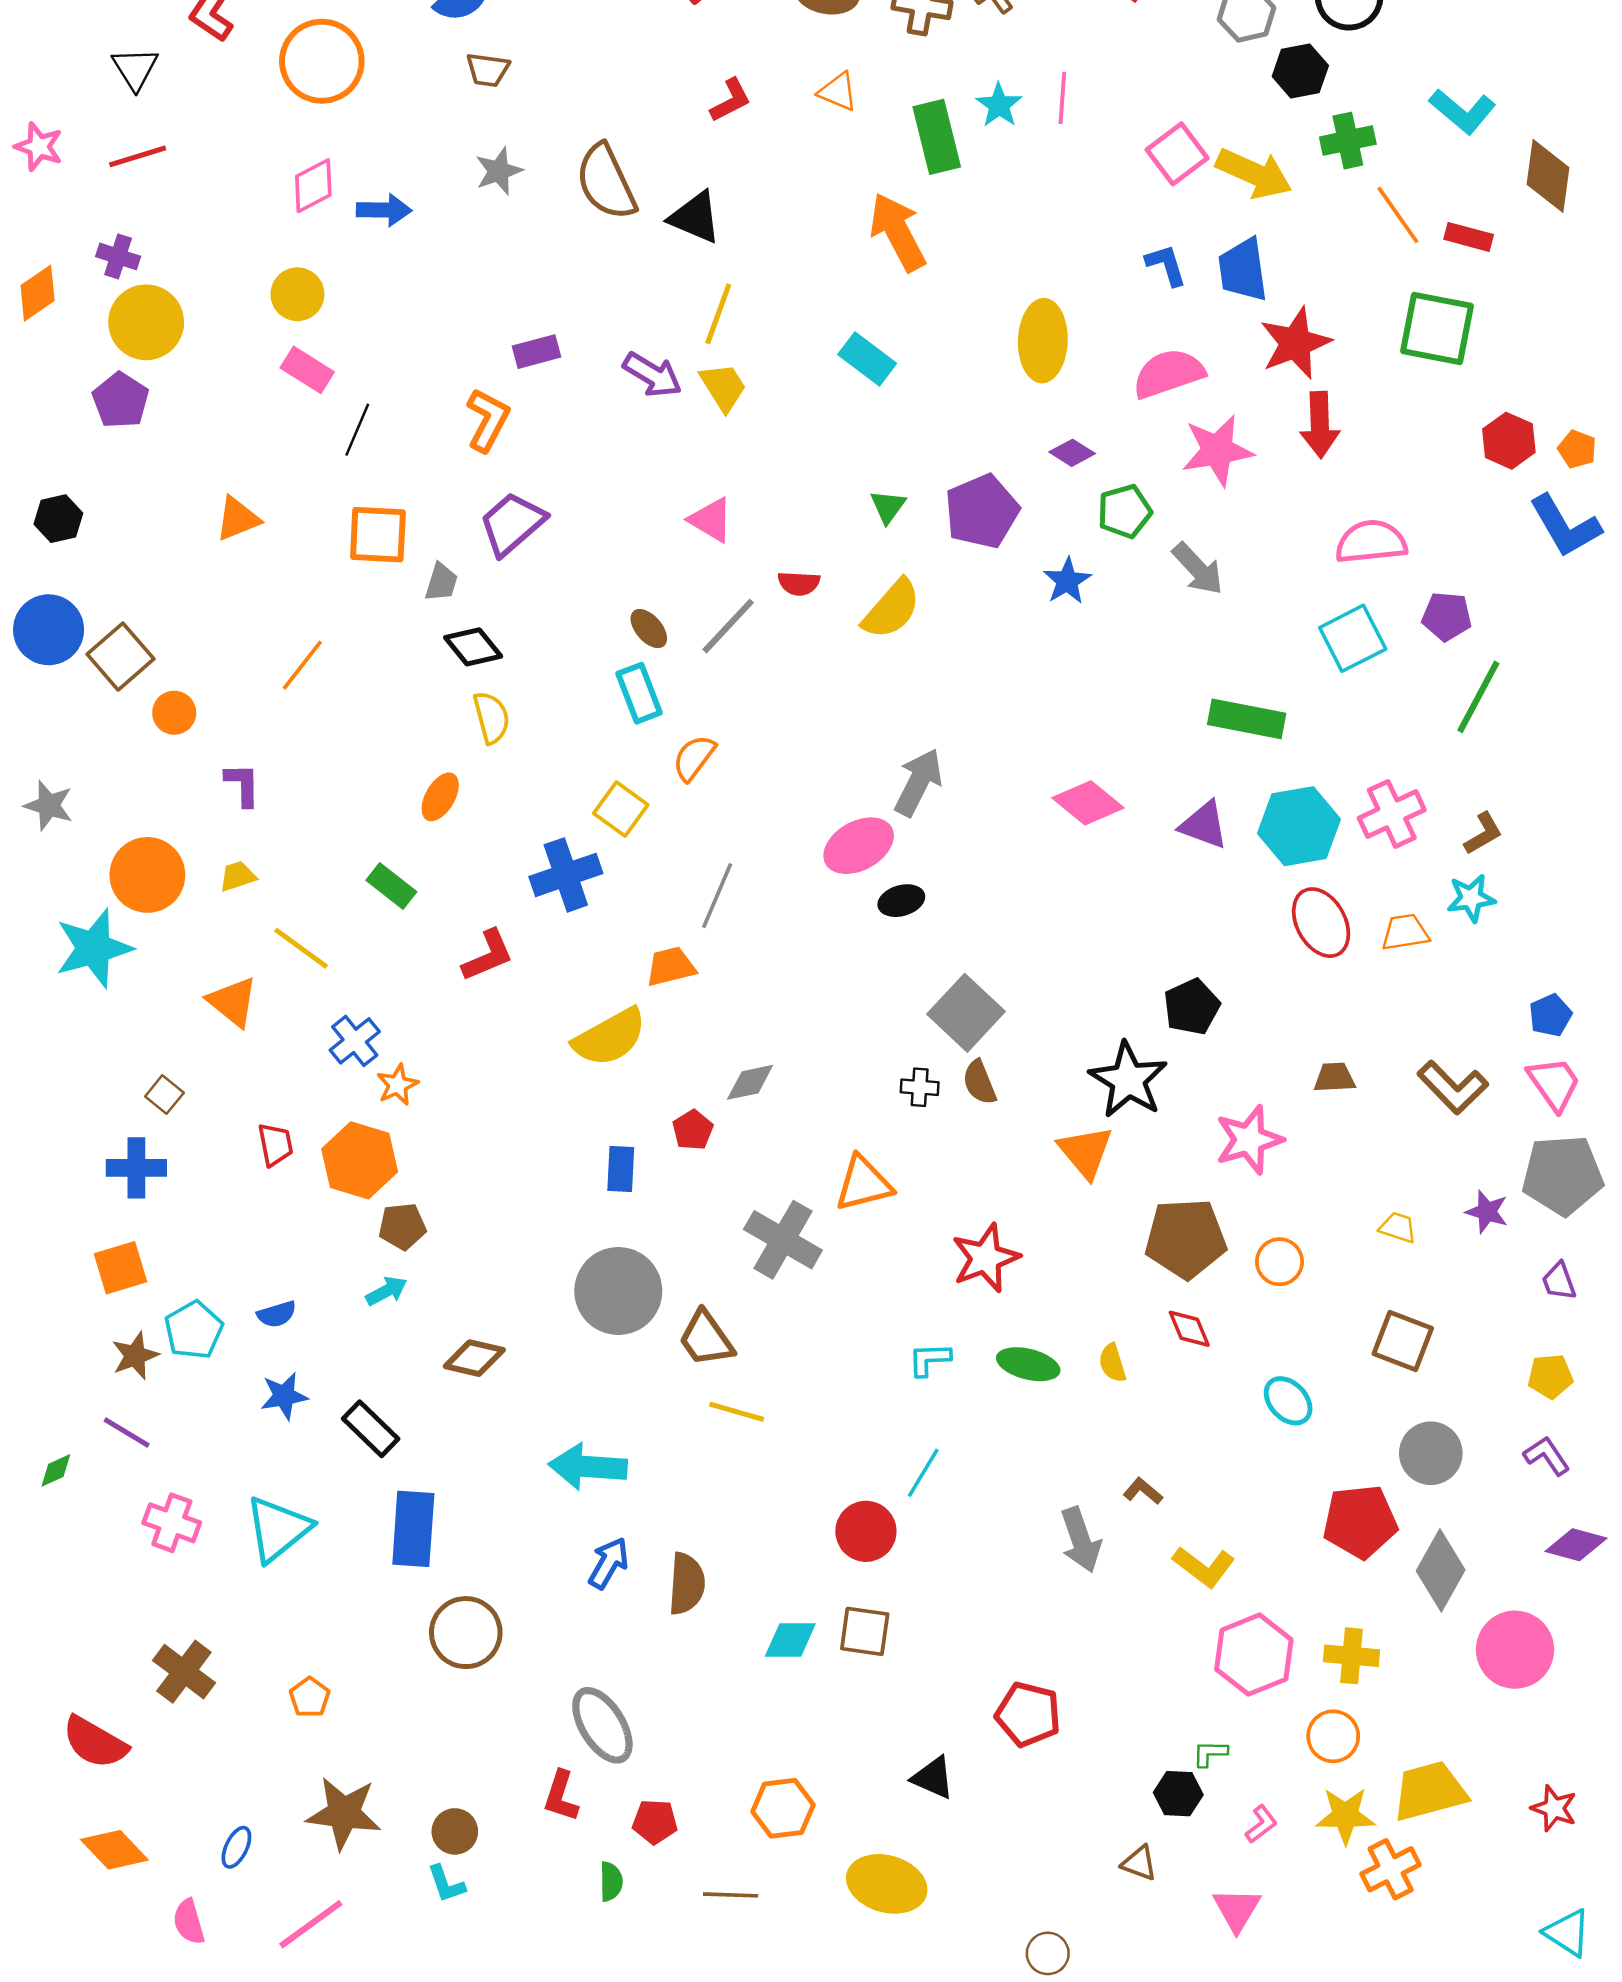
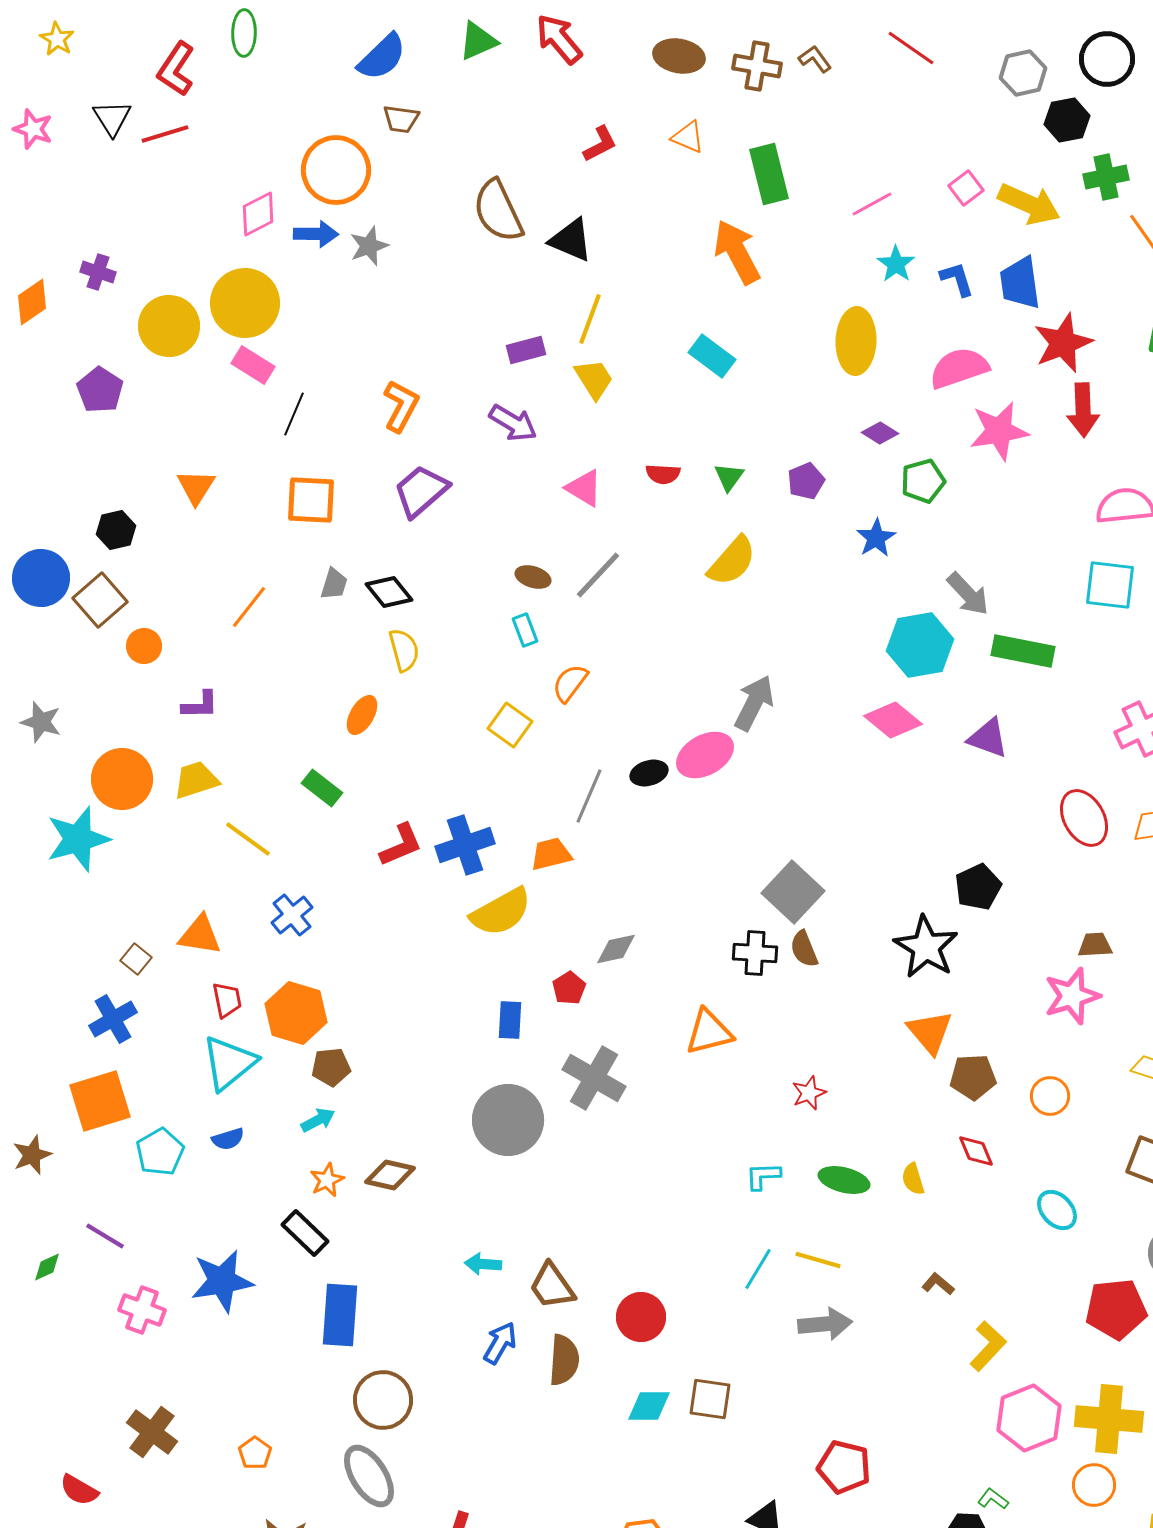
orange circle: (322, 61) -> (336, 170), moved
pink line: (1062, 98) -> (872, 204), moved, turned 57
cyan star: (999, 105) -> (896, 264), moved
pink star: (39, 147) -> (33, 129), moved
pink square: (1177, 154) -> (966, 188), size x0.7
red line: (138, 156) -> (165, 134), moved
gray star: (499, 171) -> (369, 246), moved
yellow circle: (297, 294) -> (245, 303), size x1.6
yellow circle: (146, 322) -> (169, 326), moved
purple rectangle: (537, 352) -> (526, 350), moved
purple arrow: (652, 375) -> (513, 423), moved
purple pentagon: (982, 511) -> (806, 481), size x0.6
black hexagon: (58, 519) -> (116, 530), moved
orange triangle: (238, 519) -> (196, 487), turned -36
gray arrow: (1198, 569) -> (968, 594), moved
gray trapezoid: (441, 582) -> (334, 584), moved
red semicircle: (799, 583) -> (663, 474), moved
brown ellipse: (649, 629) -> (533, 577), turned -32
cyan square: (1353, 638) -> (1110, 585), turned 34
cyan rectangle: (639, 693) -> (525, 630), size x0.7
purple L-shape: (243, 785) -> (200, 705), turned 90
cyan hexagon: (1299, 826) -> (920, 645), moved
blue cross: (566, 875) -> (465, 845), moved
yellow trapezoid: (238, 876) -> (196, 780), size x1.5
black ellipse: (901, 901) -> (649, 773), moved
orange triangle: (233, 1002) -> (200, 935), moved, turned -30
orange star: (397, 1085) -> (327, 1180), moved
black cross: (920, 1087) -> (755, 953), size x1.4
pink star: (1249, 1140) -> (1072, 996), moved
orange triangle: (1086, 1152) -> (930, 1032), moved
blue cross: (136, 1168) -> (113, 1019), turned -30
brown pentagon: (1186, 1239) -> (973, 1077), size x0.7
gray cross: (783, 1240) -> (594, 1078), moved
red star: (986, 1258) -> (809, 1093), size x0.6
orange square: (121, 1268) -> (100, 1101), size x1.4
brown trapezoid: (706, 1339) -> (552, 1286), moved
brown star: (135, 1356) -> (32, 1155), moved
blue star: (284, 1396) -> (222, 1281), moved, size x1.6
yellow line: (737, 1412) -> (818, 1260), moved
cyan arrow: (588, 1467) -> (483, 1264), size x0.6
cyan triangle: (278, 1529) -> (229, 1063), moved
red circle: (866, 1531) -> (641, 1317), moved
gray arrow: (1081, 1540) -> (825, 1324), moved, turned -76
yellow L-shape: (1204, 1567) -> (988, 1346), turned -84
yellow cross: (1352, 1656) -> (1109, 1419), size x1.5
gray ellipse: (602, 1725) -> (369, 1476), moved
red semicircle: (95, 1742) -> (79, 1490), size x0.7
green L-shape: (1210, 1753) -> (993, 1499), turned 36

